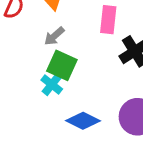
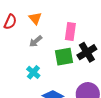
green square: (62, 65) -> (64, 57), moved, turned -36

